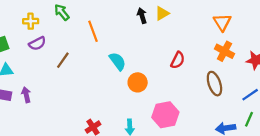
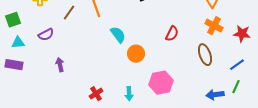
purple semicircle: (37, 43) -> (46, 35), moved
brown line: (63, 60) -> (69, 13), moved
purple arrow: (26, 95) -> (60, 65), moved

